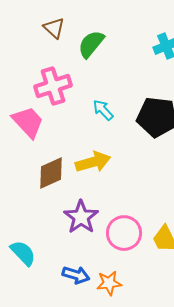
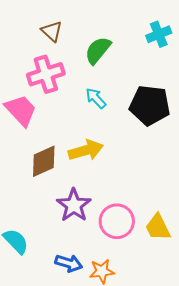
brown triangle: (54, 28) -> (52, 31), moved
green semicircle: (91, 44) -> (98, 50), moved

